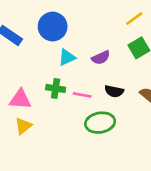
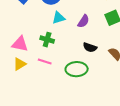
purple semicircle: (101, 58) -> (83, 21), turned -40
pink line: (82, 95) -> (45, 61), moved

